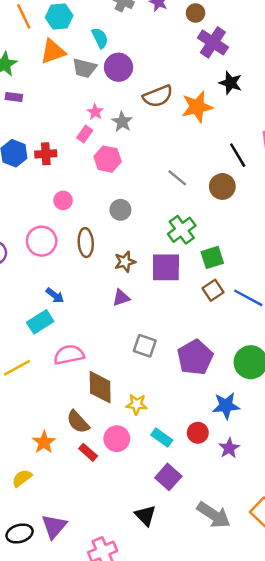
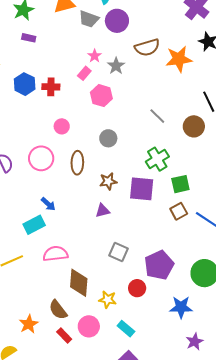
red circle: (198, 433) -> (137, 288), moved
purple star: (229, 448) -> (195, 342), moved

